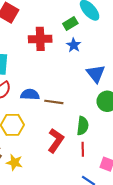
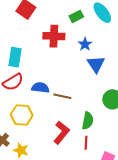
green rectangle: (70, 23) -> (76, 16), moved
blue triangle: (96, 74) -> (96, 64), moved

